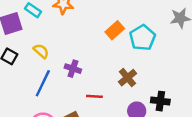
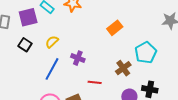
cyan pentagon: (143, 38) -> (146, 53), moved
yellow semicircle: (41, 51) -> (52, 42), turned -88

